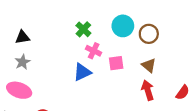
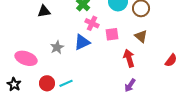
black triangle: (22, 37) -> (44, 11), moved
gray star: (22, 62) -> (57, 47), moved
red arrow: (148, 90) -> (129, 58), moved

